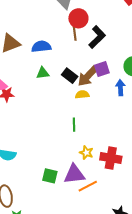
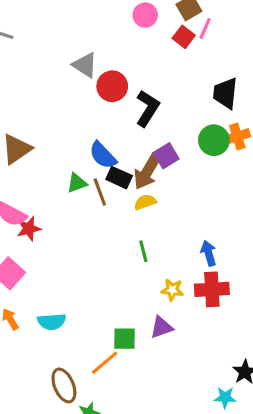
brown line: (75, 32) -> (100, 192), moved
blue semicircle: (41, 47) -> (103, 155), moved, turned -114
blue arrow: (120, 88) -> (209, 253), moved
purple triangle: (74, 174) -> (162, 327), size x0.7
orange line: (88, 186) -> (105, 363), moved

